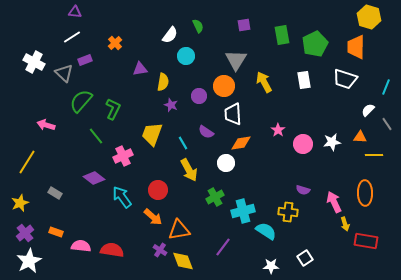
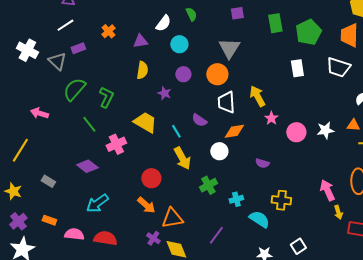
purple triangle: (140, 69) -> (140, 41), moved
yellow semicircle: (163, 82) -> (142, 70), moved
yellow arrow: (264, 82) -> (257, 96), moved
purple circle: (199, 96) -> (183, 74), moved
yellow trapezoid: (152, 134) -> (145, 122), turned 100
purple semicircle: (303, 190) -> (262, 163), moved
cyan arrow: (122, 197) -> (97, 203), moved, turned -90
yellow star: (20, 203) -> (13, 191), turned -30
cyan cross: (243, 211) -> (236, 199), size x0.6

